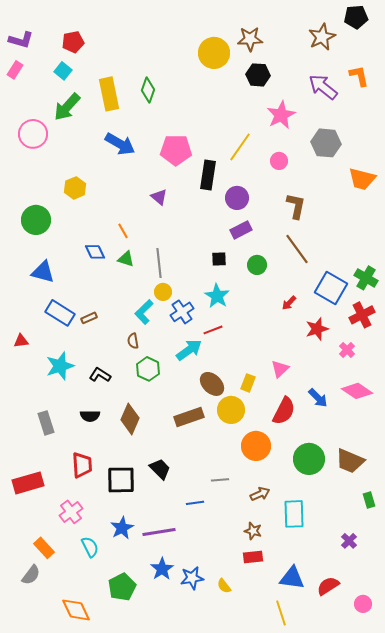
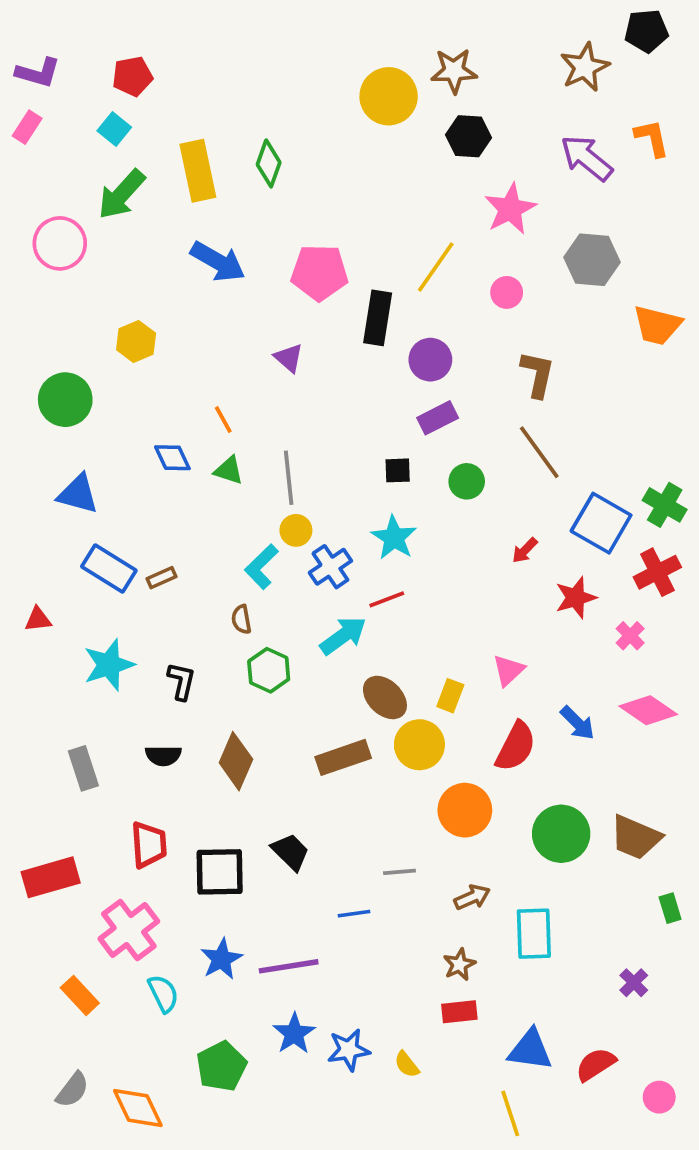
black L-shape: (100, 375) -> (181, 681), turned 70
pink cross: (71, 512) -> (129, 930), size x1.4
brown star: (253, 531) -> (459, 965), turned 30
gray semicircle: (31, 575) -> (72, 1090), moved

